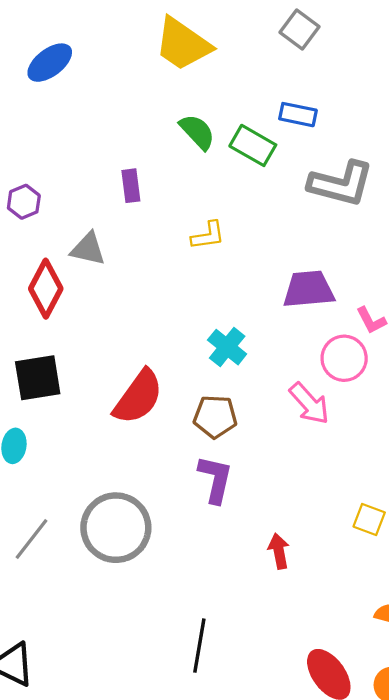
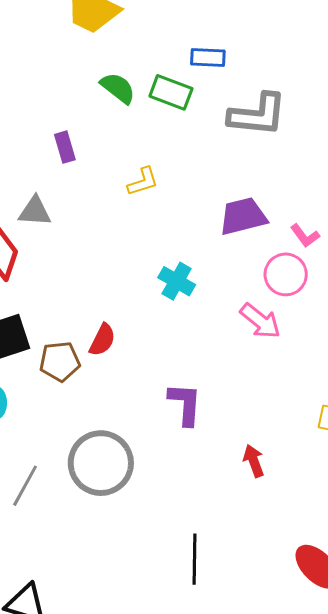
red semicircle: (138, 397) -> (102, 340), size x0.6
brown pentagon: (215, 417) -> (60, 361), moved

